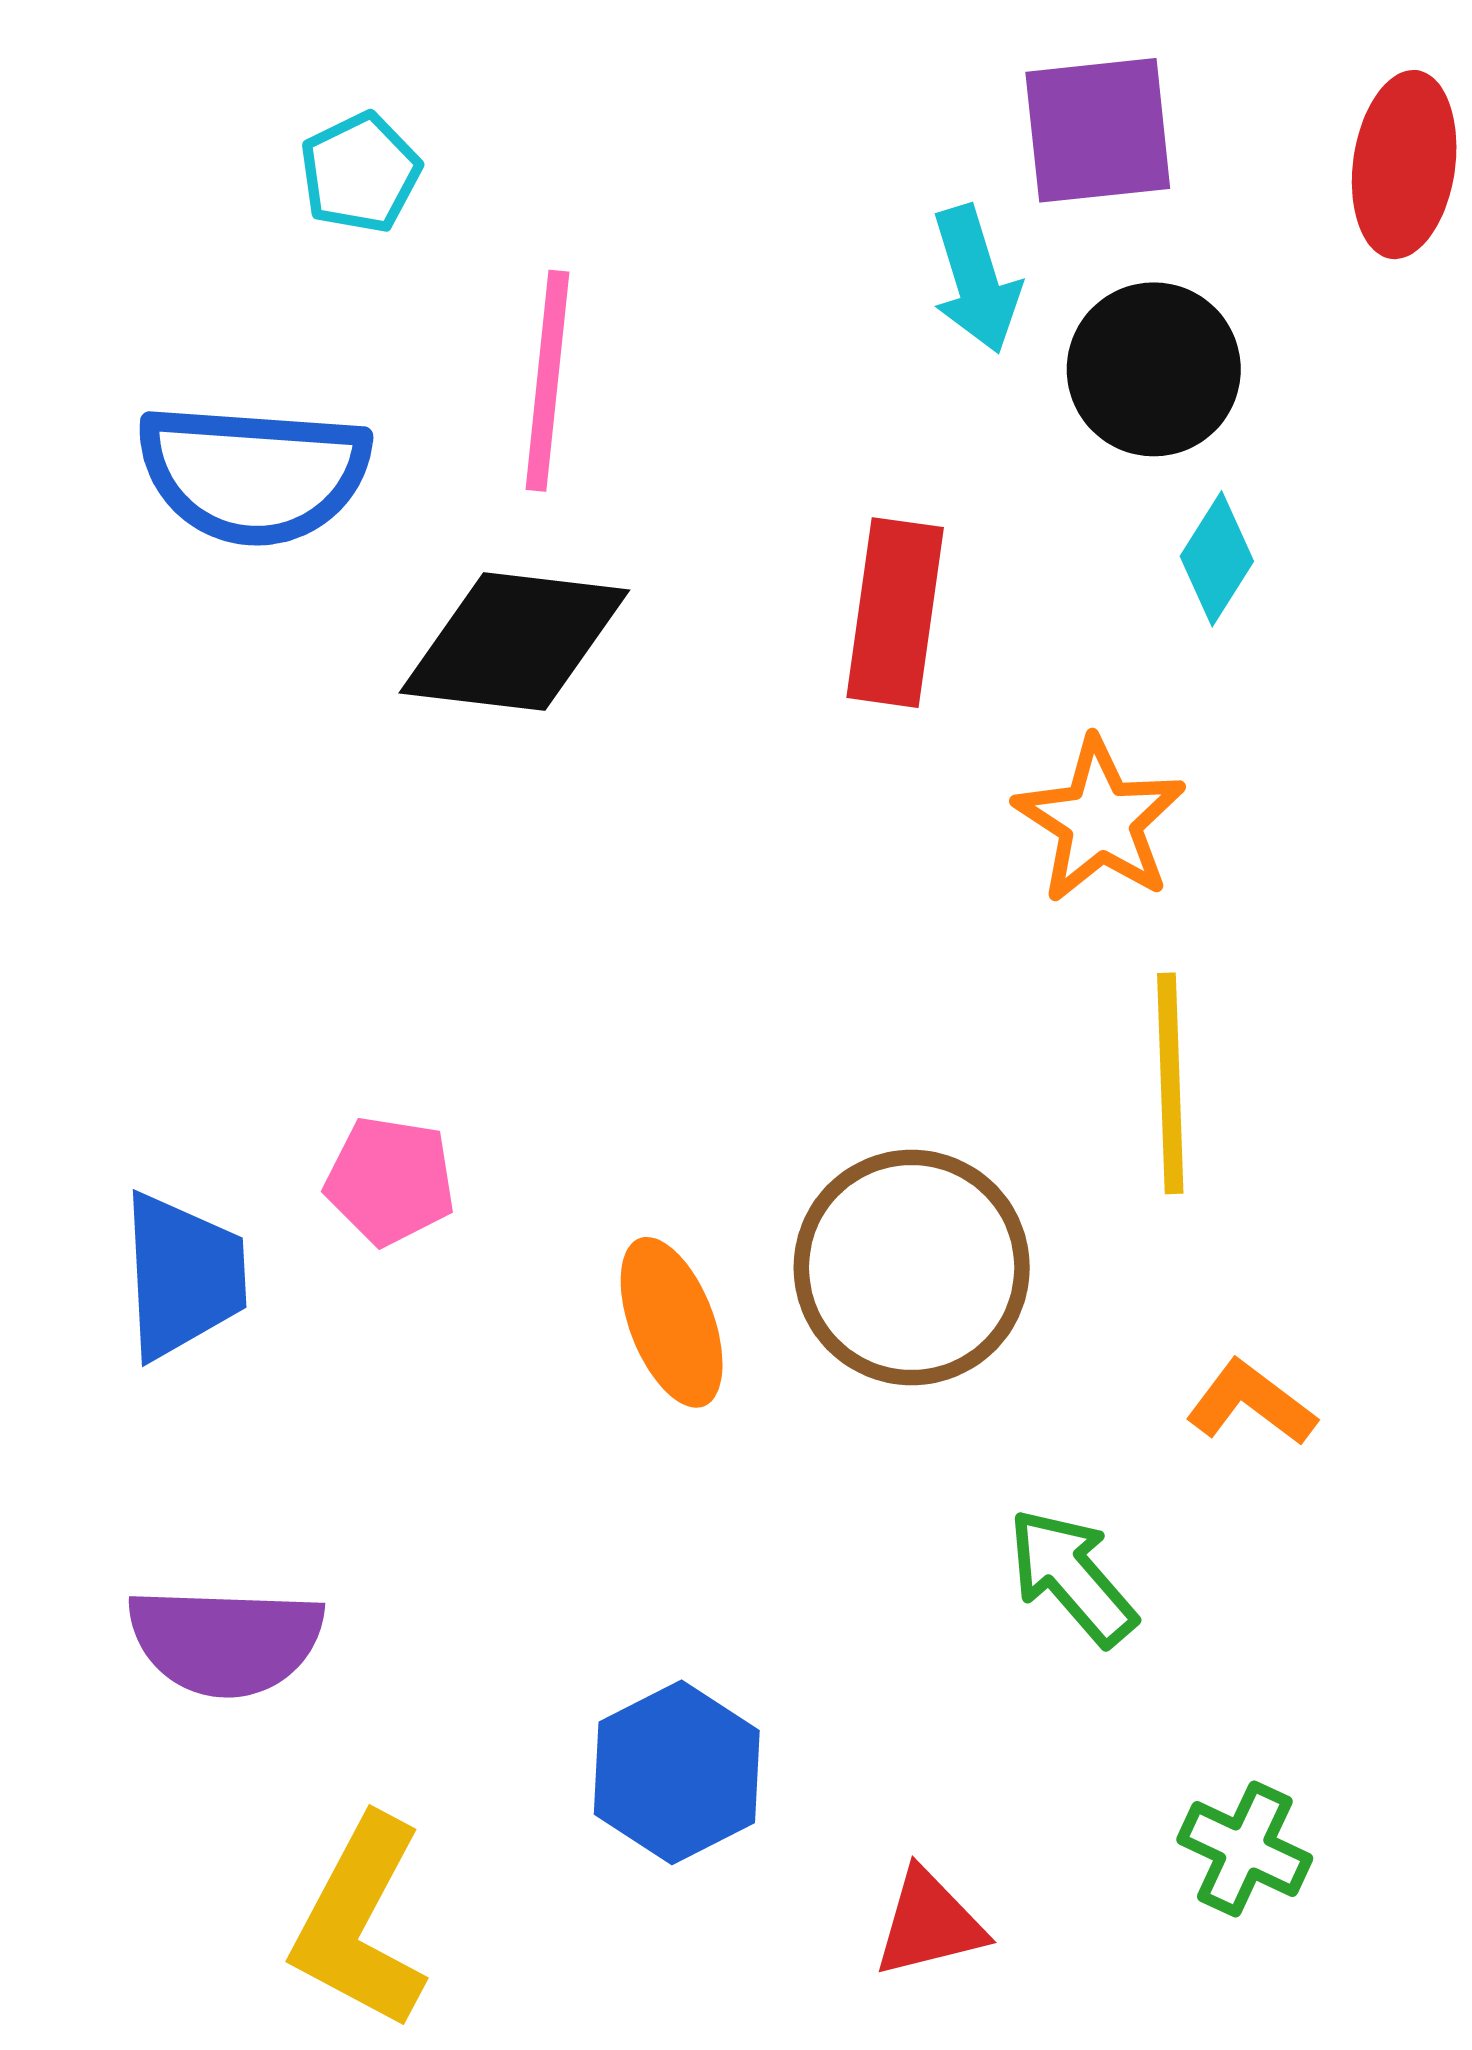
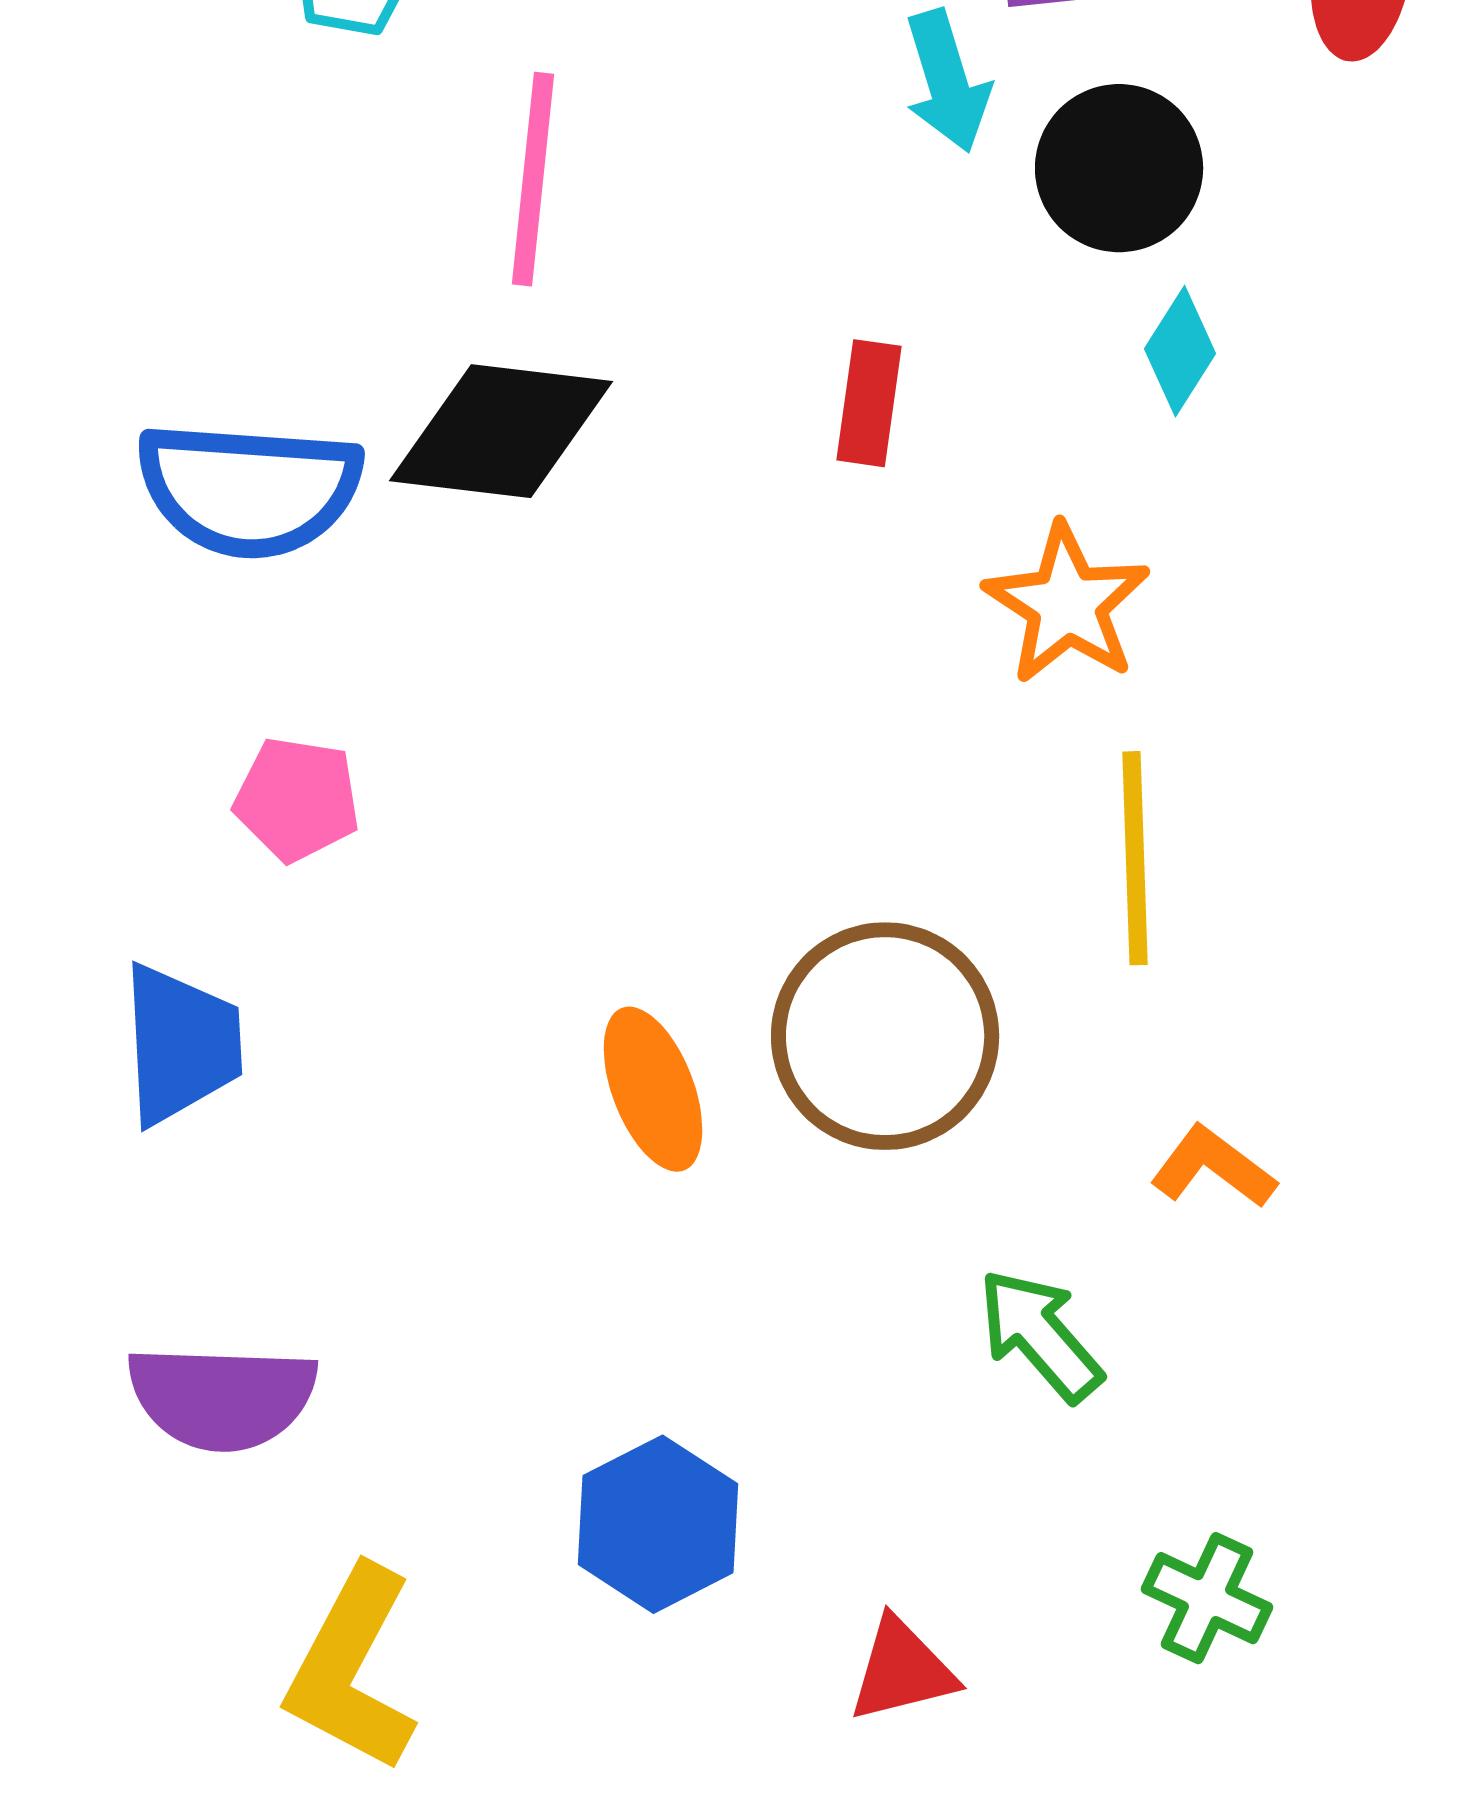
blue semicircle: (254, 474) -> (249, 489), moved
red rectangle: (895, 613) -> (869, 403), size x0.7
pink pentagon: (390, 1181) -> (297, 799), moved

